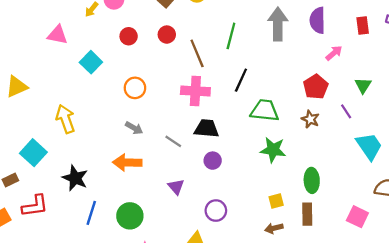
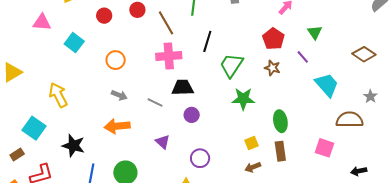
green trapezoid: (265, 111) -> (231, 65), turned -56

